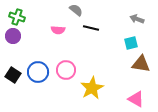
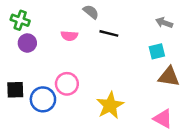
purple circle: (13, 36) -> (27, 43), moved
pink circle: (66, 70) -> (67, 84), moved
blue circle: (38, 72) -> (43, 99), moved
black square: (13, 75) -> (15, 90), turned -35

